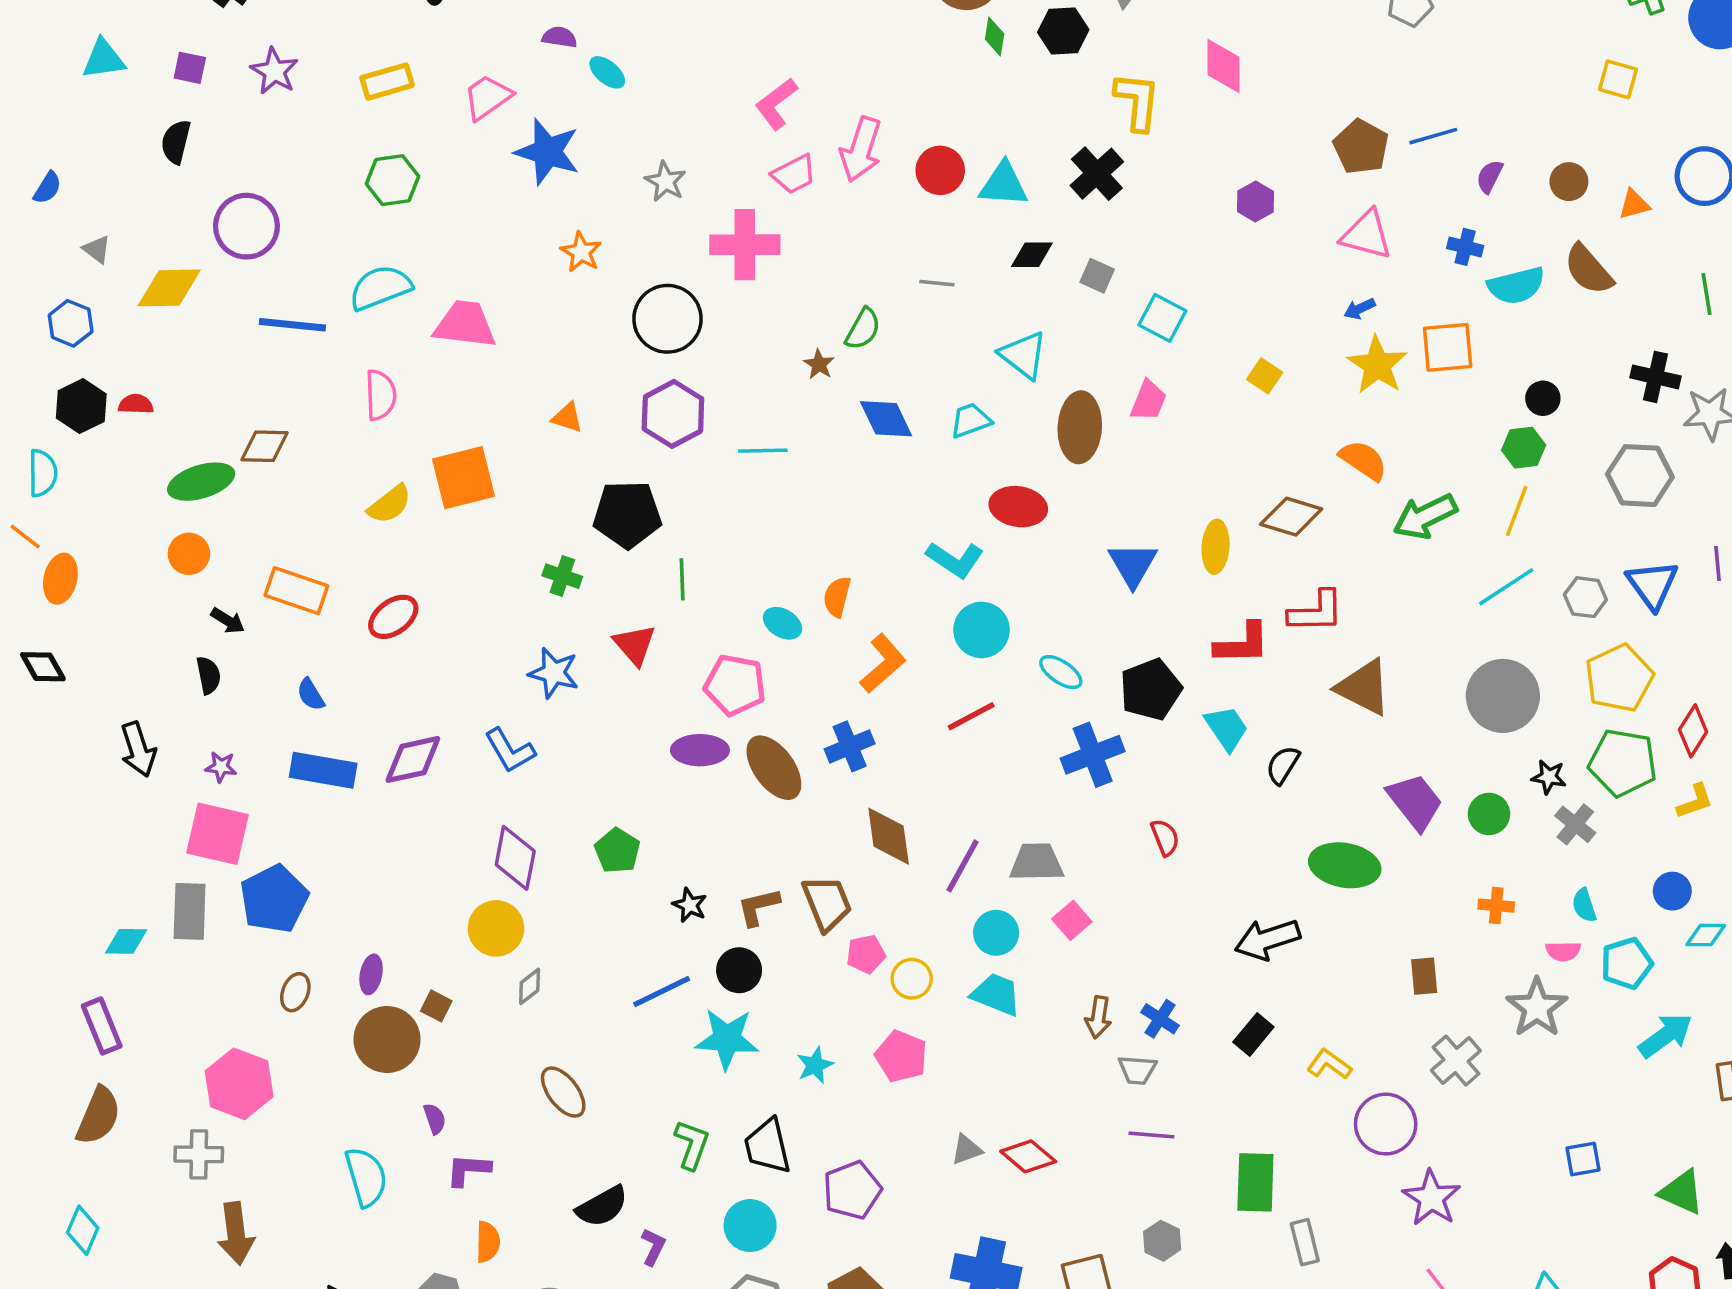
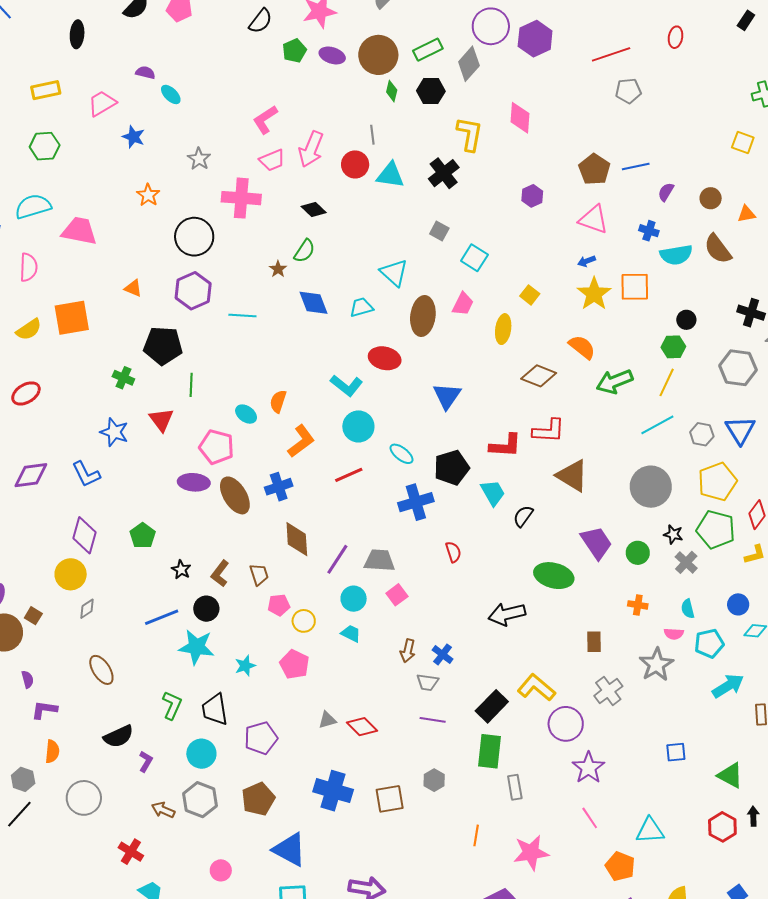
blue star: (547, 152) -> (134, 137), size x0.6
black diamond: (1032, 255) -> (314, 210), moved, turned 40
gray line: (937, 283) -> (372, 135), moved, turned 72
yellow ellipse: (1216, 547) -> (503, 329), moved
brown trapezoid: (827, 903) -> (259, 574), size x0.7
brown L-shape: (758, 907) -> (220, 574), turned -44
cyan trapezoid: (996, 994) -> (351, 634), size x0.7
black rectangle: (1253, 1034) -> (492, 706), moved, size x1.4
yellow L-shape: (1329, 1064) -> (536, 688), size x1.5

